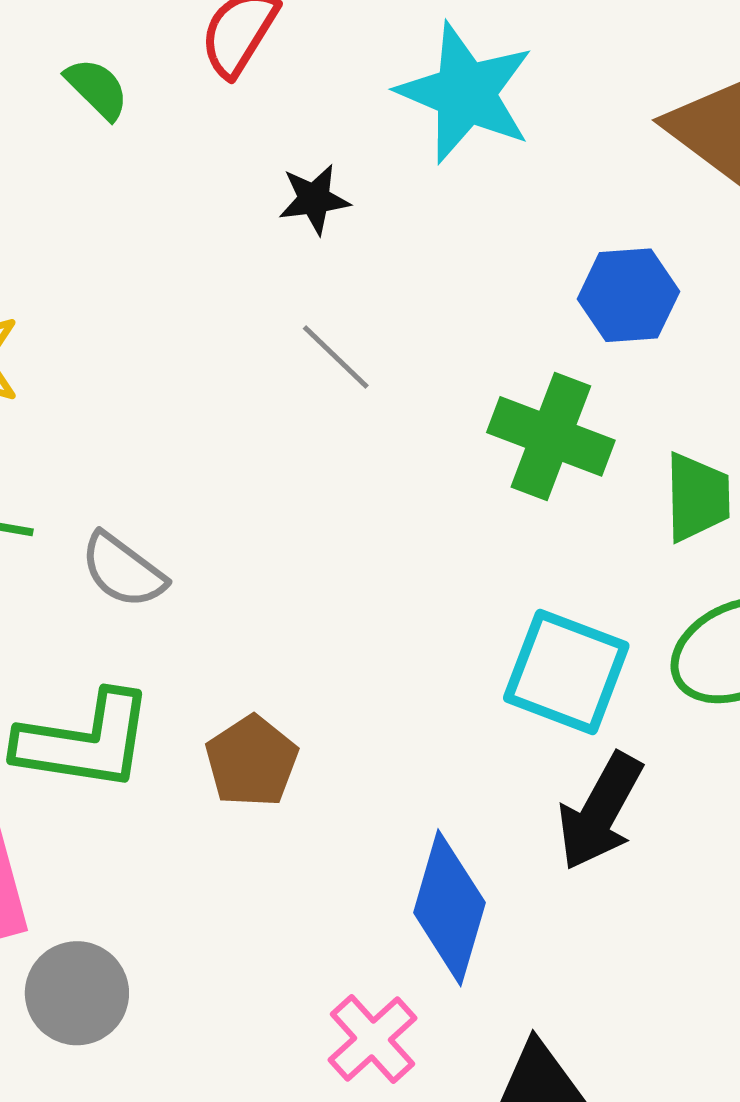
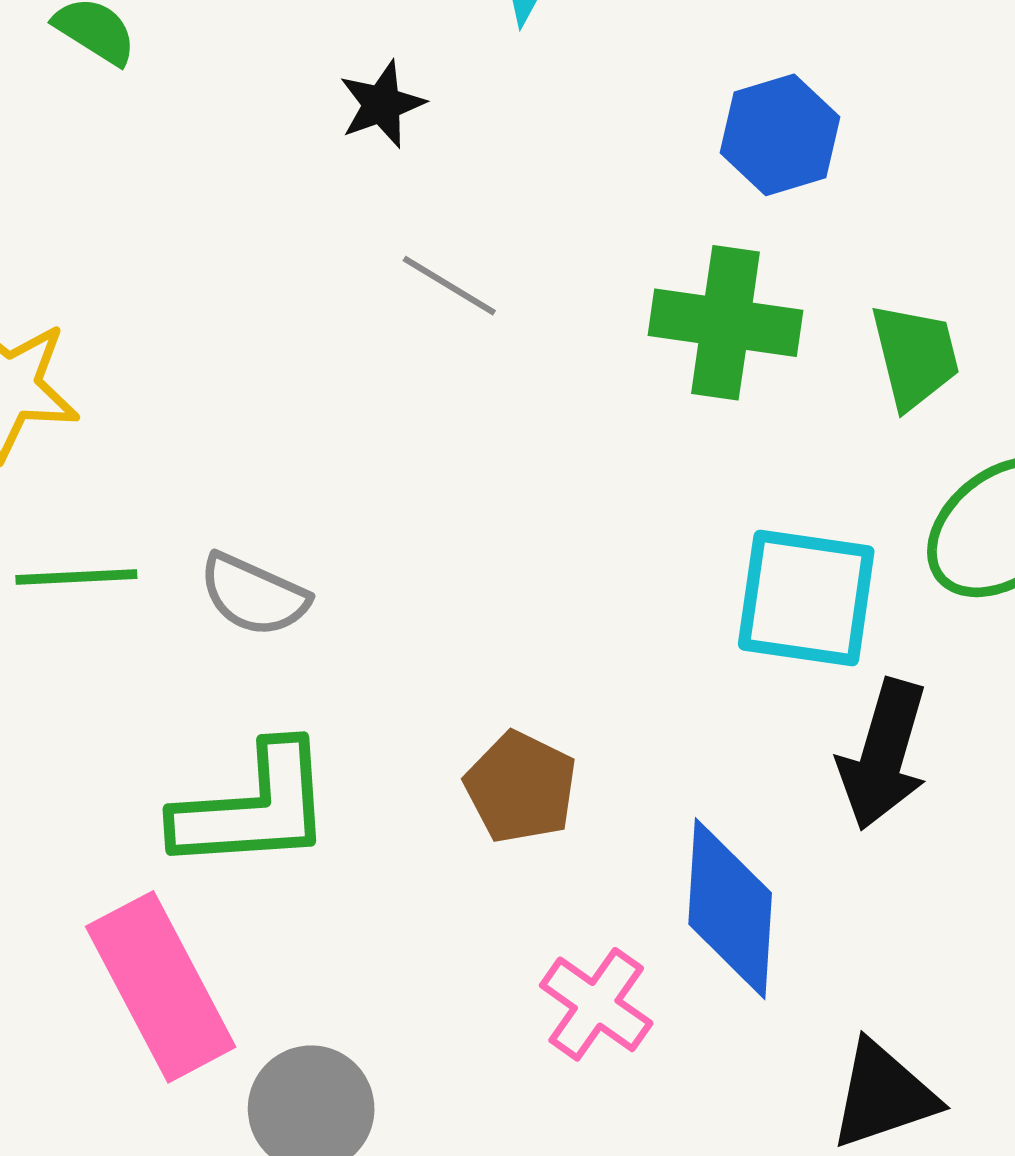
brown pentagon: (252, 761) -> (521, 787), moved
pink cross: (373, 1039) -> (596, 1004), moved

